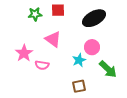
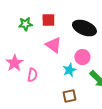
black ellipse: (94, 18) -> (84, 28), turned 50
pink triangle: (53, 39) -> (53, 45), moved
pink semicircle: (42, 65) -> (32, 75), turned -88

